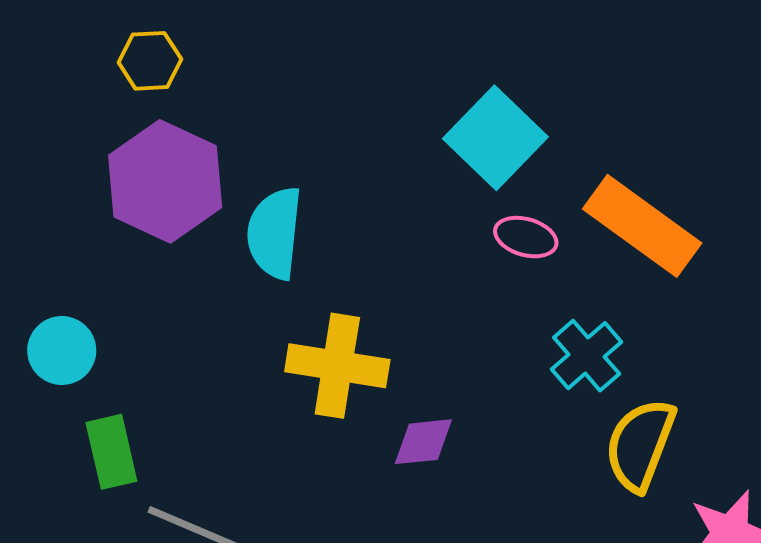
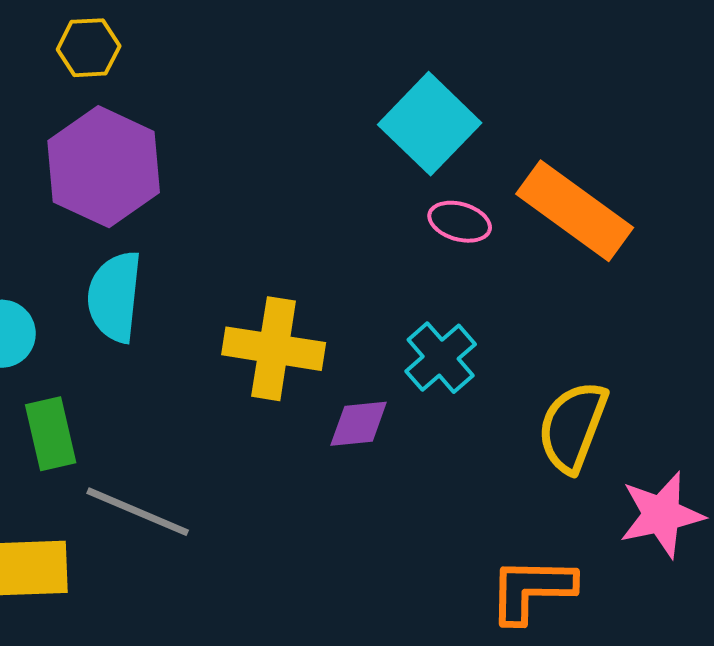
cyan semicircle: (275, 233) -> (115, 297), moved
cyan cross: (587, 356) -> (441, 358), moved

